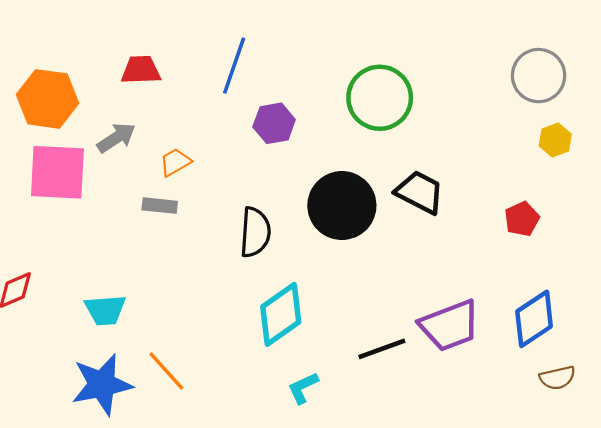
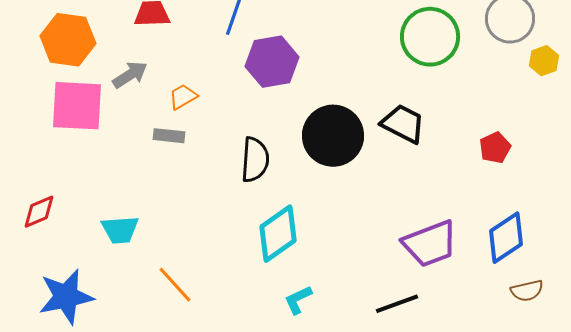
green circle: (380, 98) -> (430, 37), moved
purple hexagon: (274, 123) -> (272, 62), size x1.4
yellow hexagon: (555, 140) -> (544, 61), moved
black line: (382, 349) -> (397, 304), moved
blue star: (102, 384) -> (66, 297), moved

